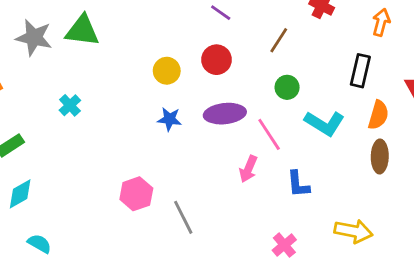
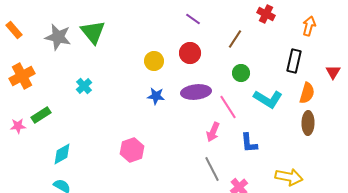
green triangle: (82, 31) -> (93, 32), turned 44
cyan diamond: (20, 194) -> (62, 154), moved
gray line: (183, 217) -> (212, 169), moved

